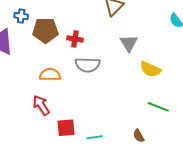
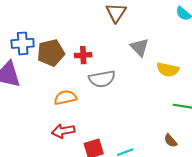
blue cross: (21, 16) -> (23, 43), size x1.5
red arrow: (41, 105) -> (63, 131), turned -55

